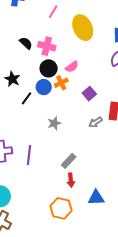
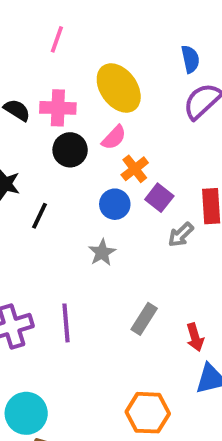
yellow ellipse: (83, 28) -> (119, 88), moved
orange cross: (61, 83) -> (135, 169), moved
blue circle: (44, 87) -> (115, 204), moved
purple square: (89, 94) -> (159, 198), moved
red arrow: (71, 180) -> (195, 337), moved

